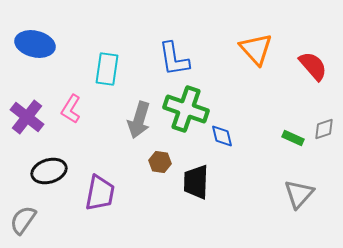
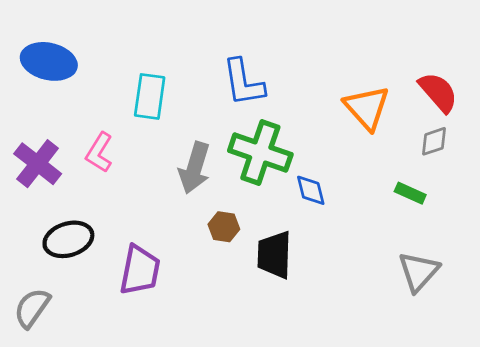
orange triangle: (256, 49) -> (367, 108), moved
gray diamond: (324, 129) -> (434, 141), moved

